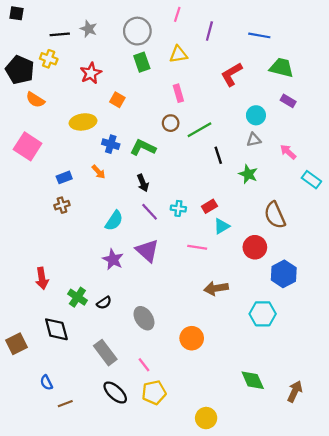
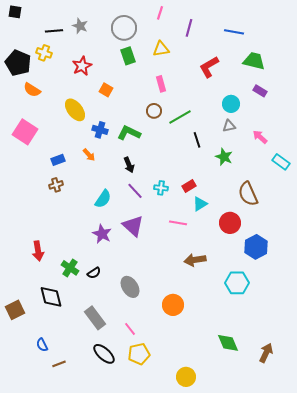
yellow ellipse: (83, 122) -> (75, 110), turned 60

